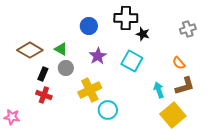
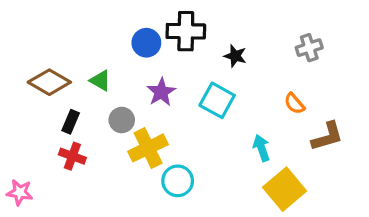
black cross: (126, 18) -> (186, 31), moved
gray circle: (66, 68) -> (122, 120), moved
brown L-shape: (185, 86) -> (327, 136), moved

